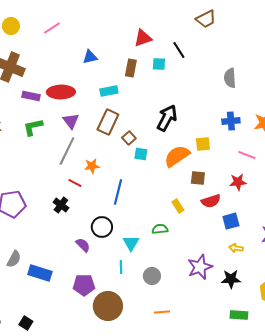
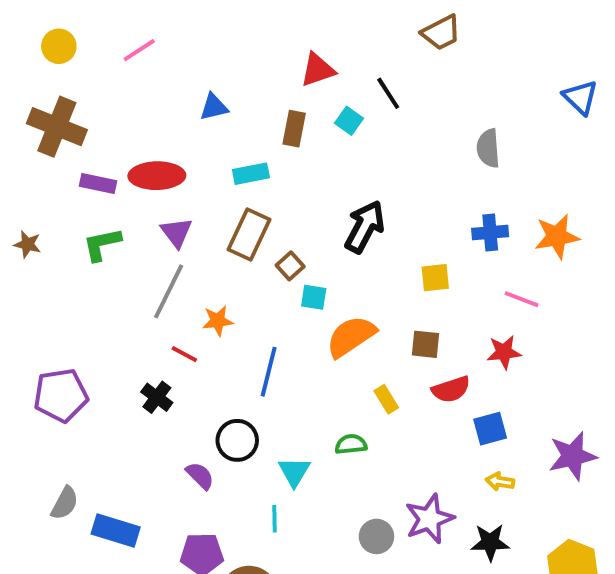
cyan square: (159, 64) -> (349, 121), turned 32
orange semicircle: (177, 156) -> (351, 336), moved
gray circle: (152, 276) -> (376, 536), moved

